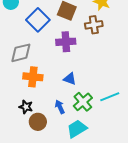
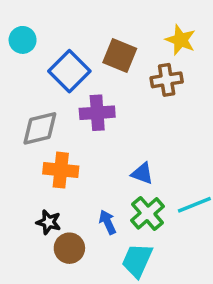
purple cross: (66, 42) -> (97, 113), moved
blue triangle: (70, 79) -> (142, 174), moved
cyan trapezoid: (77, 129) -> (137, 260), turned -35

